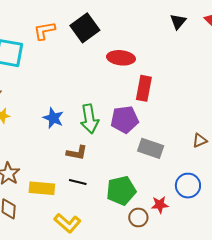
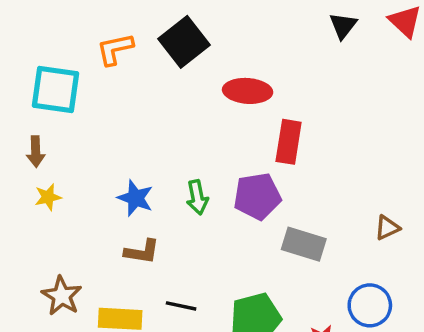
green arrow: (89, 119) -> (197, 197), size x0.7
brown L-shape: (77, 153) -> (142, 252), moved

